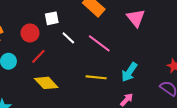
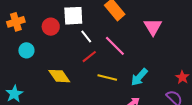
white square: (52, 18) -> (73, 16), size x1.5
red line: (38, 56) -> (89, 57), moved

